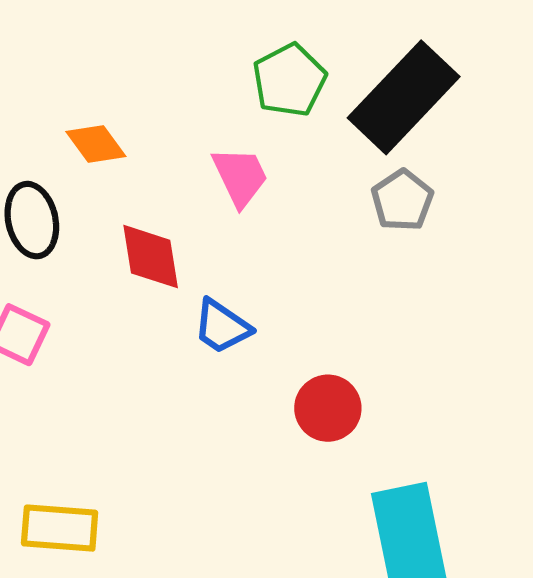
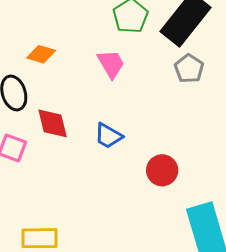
orange diamond: (96, 144) -> (41, 54), turned -32
red diamond: (151, 257) -> (53, 123), moved

